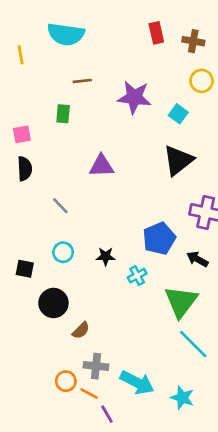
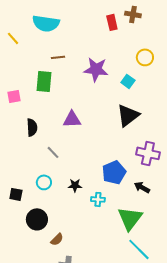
brown cross: (193, 41) -> (133, 14), moved
yellow line: (21, 55) -> (13, 38), turned -32
green rectangle: (63, 114) -> (44, 81), size x1.5
black semicircle: (25, 169) -> (32, 127), moved
gray line: (60, 206) -> (53, 152), moved
cyan cross: (137, 276) -> (98, 199), turned 32

